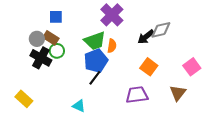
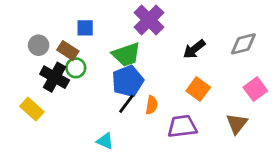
blue square: (56, 17) -> (85, 28), moved
gray diamond: (161, 30) -> (243, 44), moved
gray circle: (37, 39) -> (39, 45), moved
orange semicircle: (112, 46) -> (152, 105), moved
yellow rectangle: (24, 99) -> (32, 109), moved

